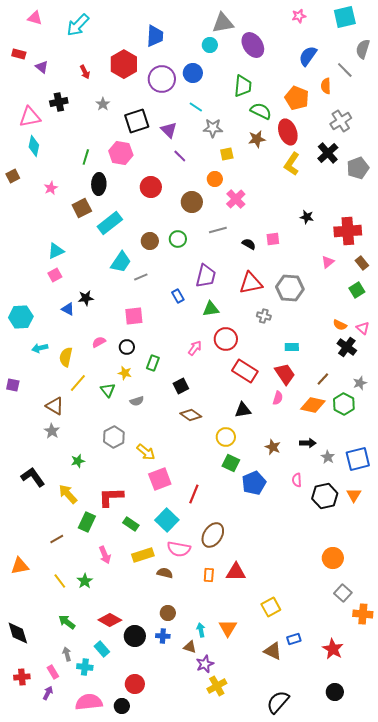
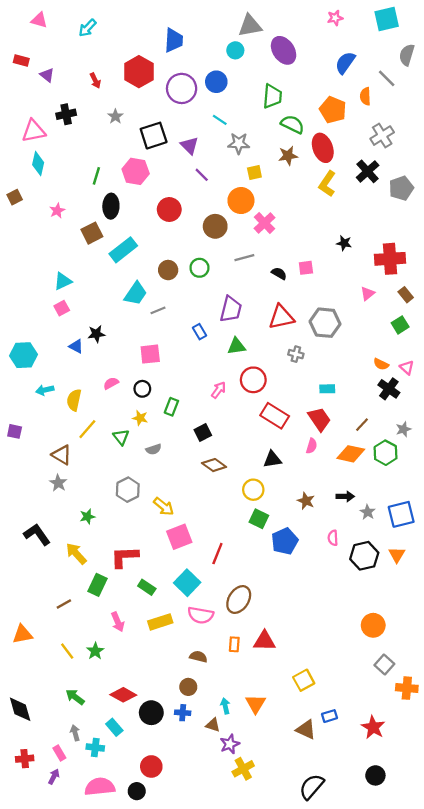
cyan arrow: (78, 25) -> (87, 28), size x0.7
orange circle: (215, 179) -> (241, 201), size x1.5
brown semicircle: (165, 573) -> (198, 657), moved

